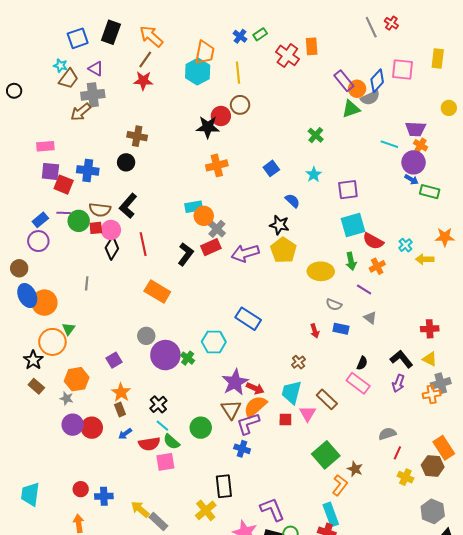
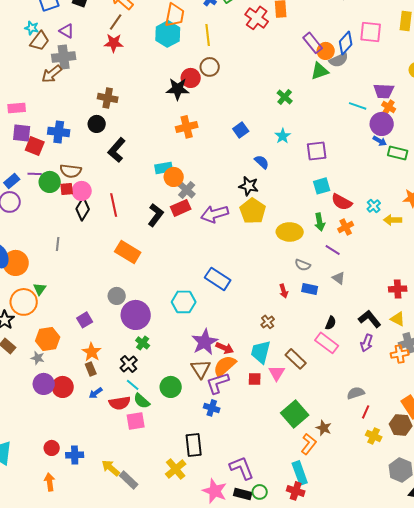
black L-shape: (128, 206) -> (117, 150), moved
cyan square: (353, 225) -> (322, 186), size x0.7
green cross: (188, 358) -> (143, 343), moved

